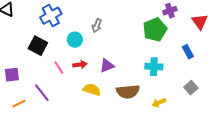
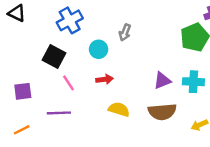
purple triangle: (107, 66) -> (162, 81), moved
pink line: (59, 68) -> (68, 83), moved
purple line: (42, 93) -> (59, 113), turned -54
orange line: (19, 104) -> (22, 130), moved

